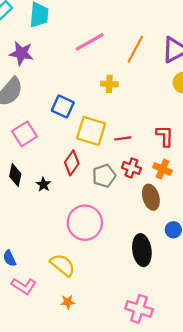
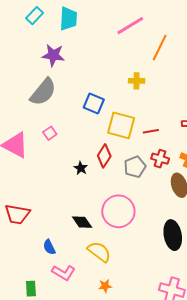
pink line: (90, 42) -> (130, 26), moved
pink square: (24, 134) -> (50, 133), moved, size x0.6
black diamond: (15, 175) -> (82, 222), moved, turned -45
black star: (43, 184) -> (81, 168), moved

